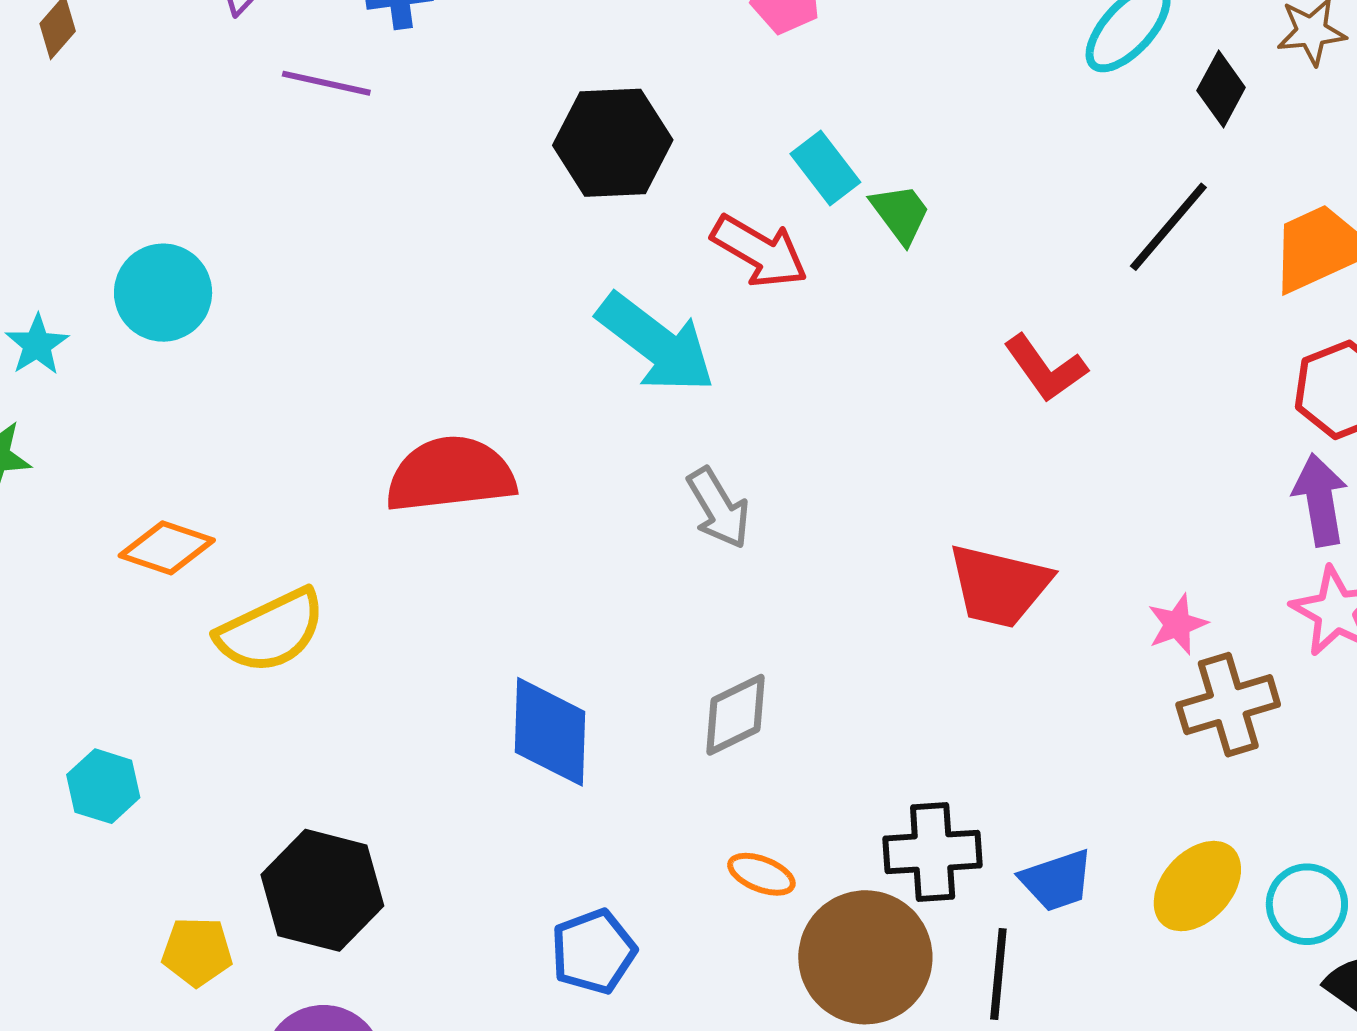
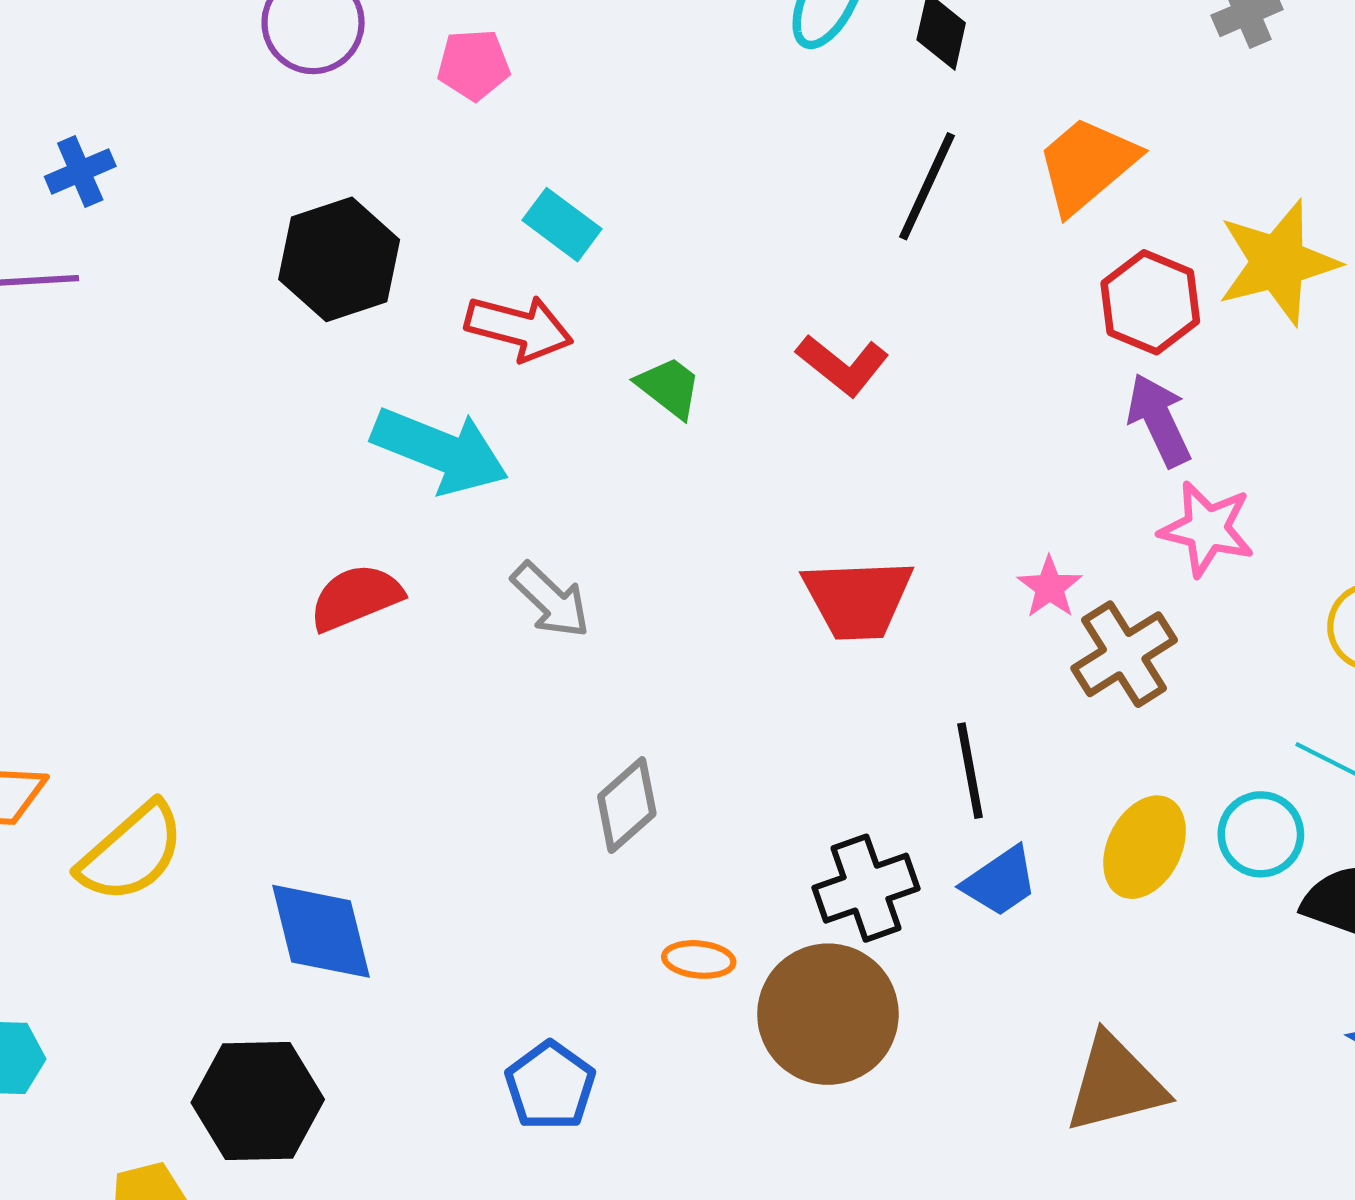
green trapezoid: (900, 213) -> (669, 387), moved
red semicircle: (451, 475) -> (356, 597), moved, size x0.7
blue diamond: (550, 732) -> (321, 931), moved
black line: (998, 974) -> (970, 771), moved

